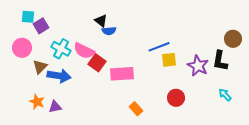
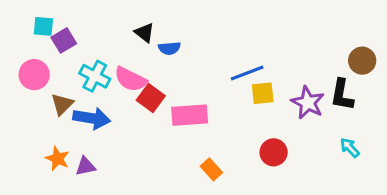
black triangle: (101, 21) -> (145, 33), moved

